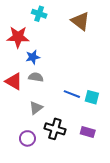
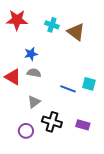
cyan cross: (39, 14) -> (52, 25), moved
brown triangle: (80, 21) -> (76, 32), moved
red star: (18, 37) -> (17, 20), moved
cyan square: (92, 97) -> (89, 84), moved

